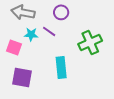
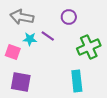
purple circle: (61, 12) -> (69, 17), moved
cyan rectangle: (61, 68) -> (77, 81), moved

